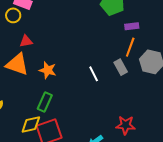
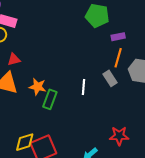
white line: (94, 74) -> (84, 87), turned 35
green rectangle: (45, 102) -> (50, 99), moved

